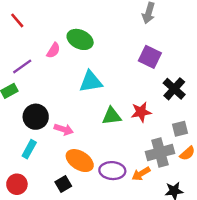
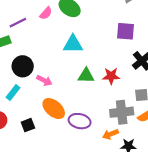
purple square: (150, 57) -> (126, 31), turned -30
orange arrow: (141, 174) -> (110, 134), moved
black square: (63, 184) -> (28, 125), moved

